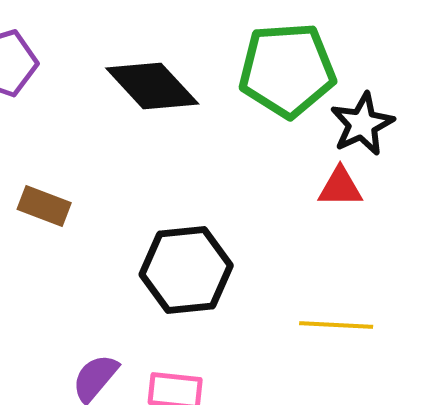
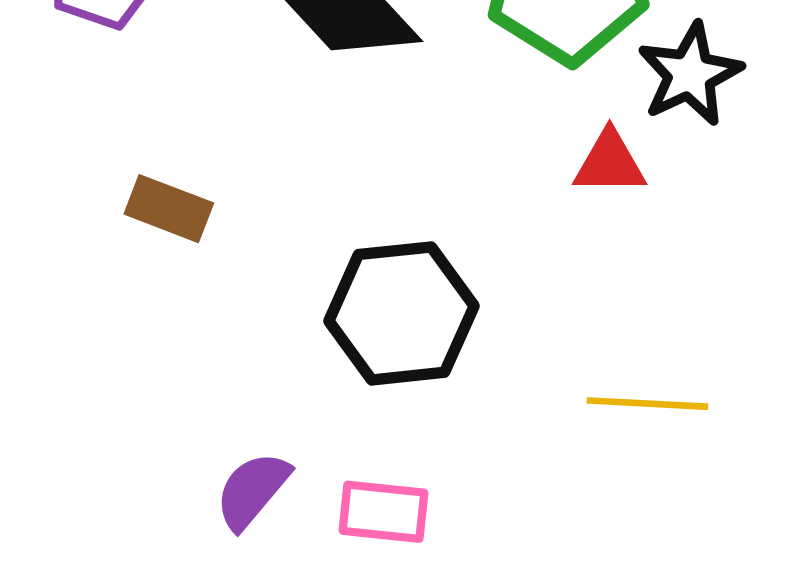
red triangle: (340, 187) -> (610, 163), moved

